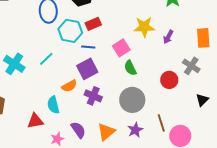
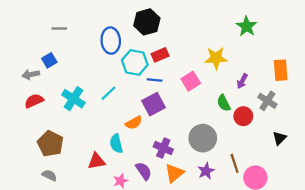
purple arrow: (168, 37) -> (242, 81), moved
green semicircle: (130, 68) -> (224, 103), moved
purple cross: (93, 96) -> (163, 148), moved

